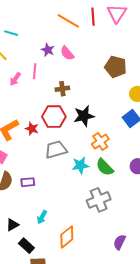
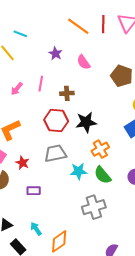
pink semicircle: (67, 53) -> (84, 62), moved
pink line: (35, 71) -> (41, 84), moved
pink arrow: (15, 79) -> (17, 89), moved
red star: (32, 129) -> (22, 163), moved
purple rectangle: (28, 182) -> (34, 191), moved
cyan arrow: (42, 217) -> (36, 229), moved, turned 112

